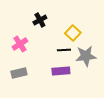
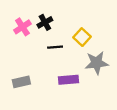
pink cross: (20, 44) -> (22, 27), moved
black line: (64, 50) -> (55, 47), moved

